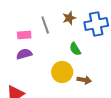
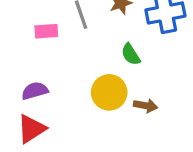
purple semicircle: (24, 54) -> (35, 91), moved

